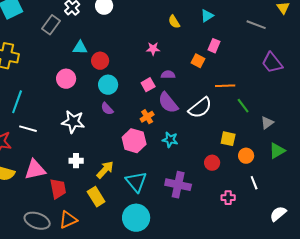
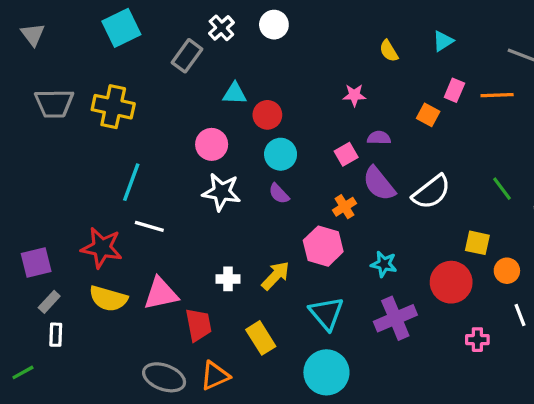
orange line: (225, 86) -> (497, 95), moved
white star: (73, 122) -> (221, 192), moved
cyan star: (170, 140) -> (384, 264), moved
red circle: (212, 163) -> (451, 282), size x1.6
yellow arrow: (105, 170) -> (276, 276), moved
purple cross: (178, 185) -> (395, 318), turned -35

